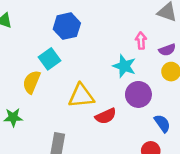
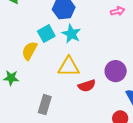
pink arrow: (141, 41) -> (118, 11), moved, turned 72
cyan star: (124, 66) -> (71, 34), moved

